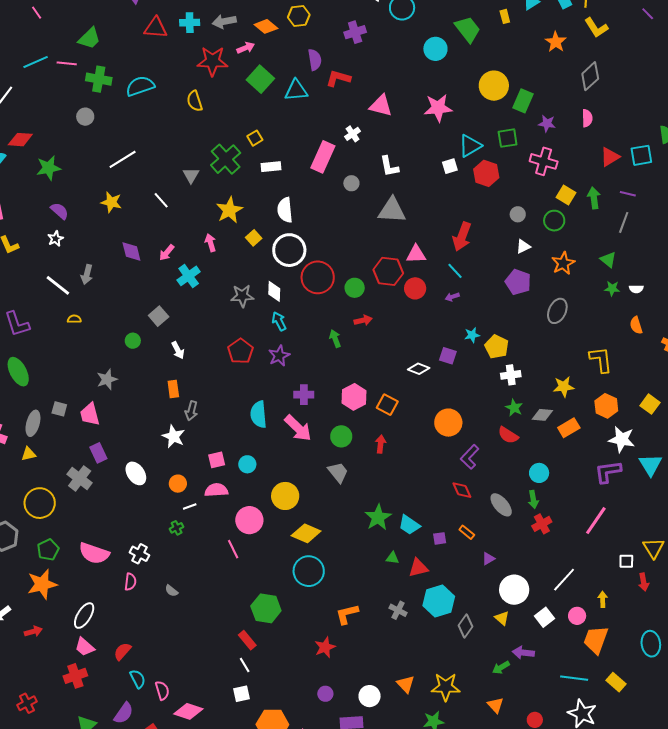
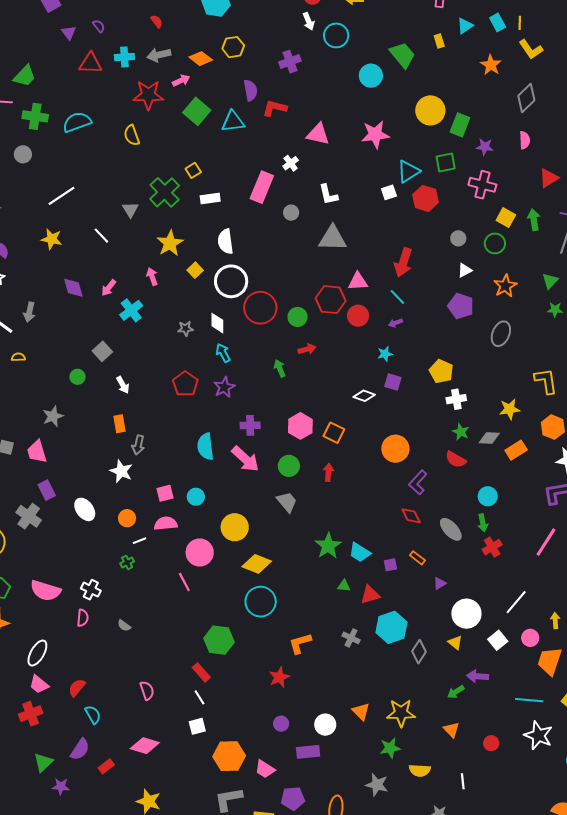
green triangle: (608, 260) -> (550, 281), turned 36
gray star: (242, 296) -> (186, 329), size x0.7
cyan star: (472, 335) -> (385, 354), moved
pink semicircle: (162, 690) -> (147, 690), moved

